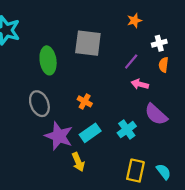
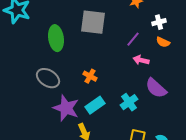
orange semicircle: (164, 65) -> (163, 42), turned -72
gray ellipse: (39, 104) -> (48, 78), turned -35

